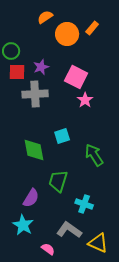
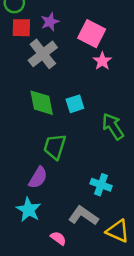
gray cross: (35, 94) -> (43, 54), turned -35
green diamond: (34, 150) -> (42, 103), moved
green trapezoid: (58, 181) -> (55, 147), moved

